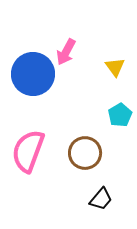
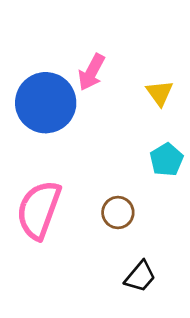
brown circle: (85, 153) -> (118, 213), size x0.7

